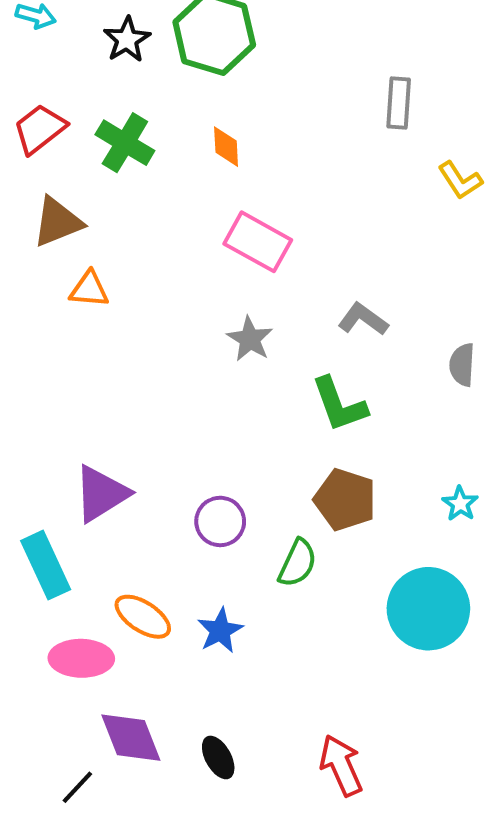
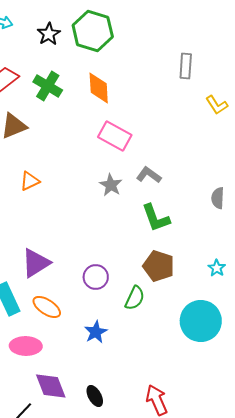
orange diamond: (226, 147) -> (99, 88), size x1.5
orange triangle: (89, 289) -> (30, 181), moved, turned -30
gray L-shape: (363, 319) -> (149, 175), moved
orange ellipse: (143, 617) -> (47, 307), moved

